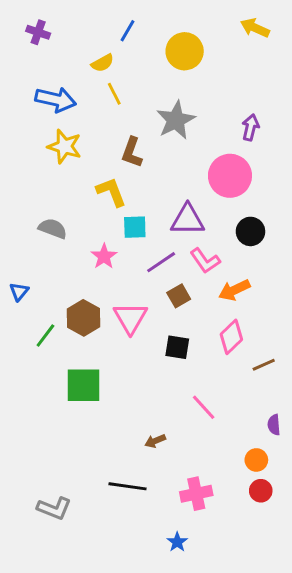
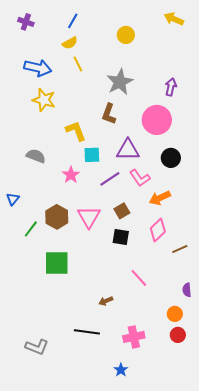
blue line: (127, 31) -> (73, 21), moved
yellow circle: (185, 51) -> (126, 35), size x0.7
brown L-shape: (132, 152) -> (109, 114), moved
brown square: (179, 296) -> (122, 211), moved

